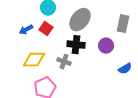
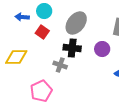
blue arrow: (26, 30) -> (22, 17), moved, turned 32
yellow diamond: (34, 60) -> (16, 57), moved

